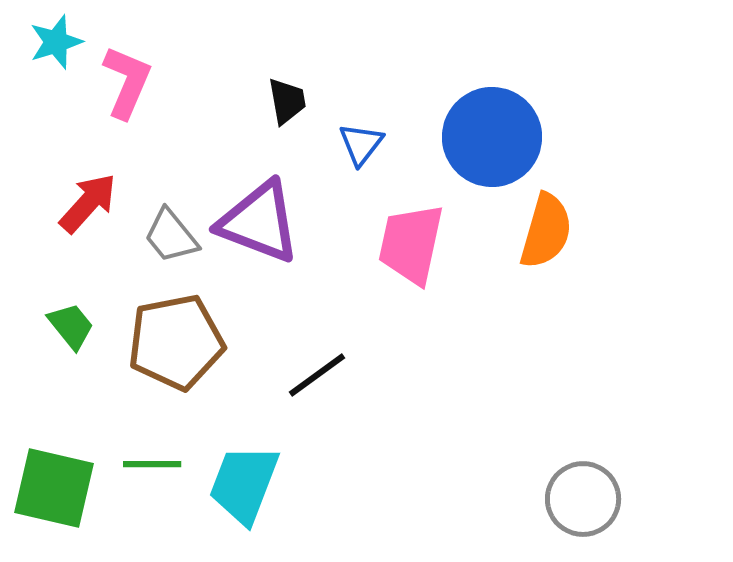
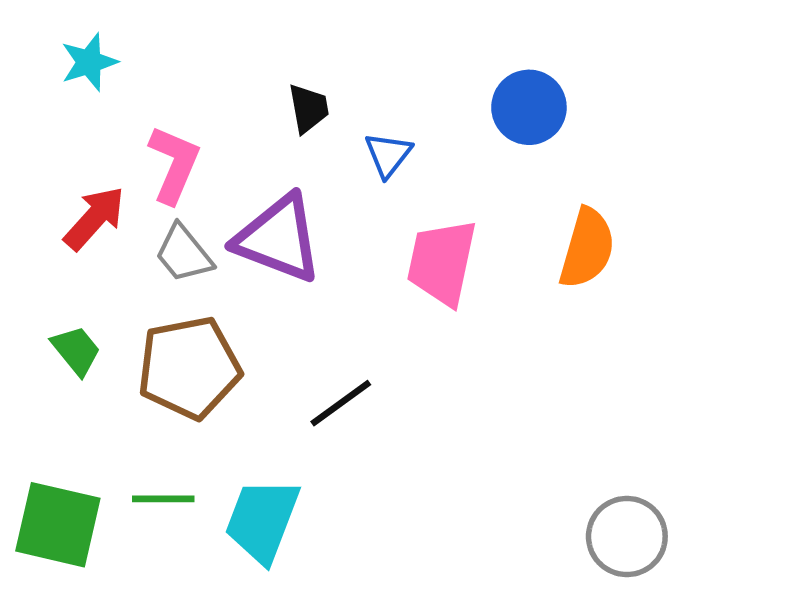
cyan star: (56, 42) -> (89, 62), moved
pink L-shape: (127, 82) -> (174, 164), moved
blue circle: (492, 137) -> (529, 107), moved, size x0.7

